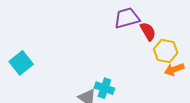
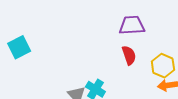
red semicircle: (148, 31) -> (129, 55), moved

